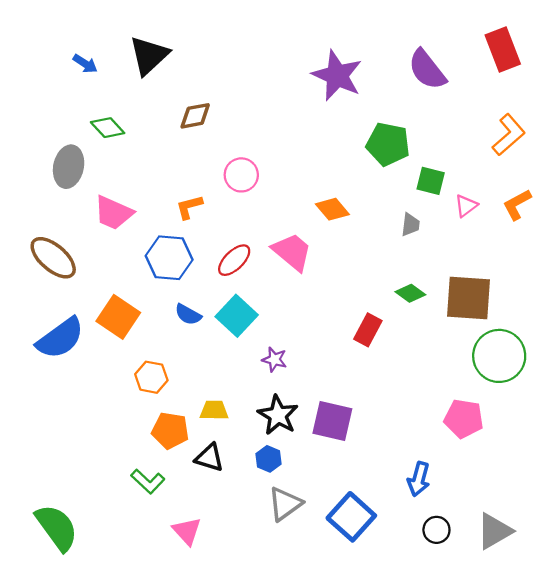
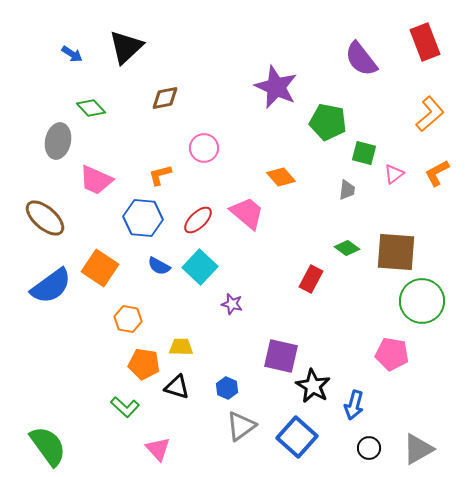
purple star: (337, 76) -> (276, 87), moved
black star: (278, 415) -> (313, 386), moved

